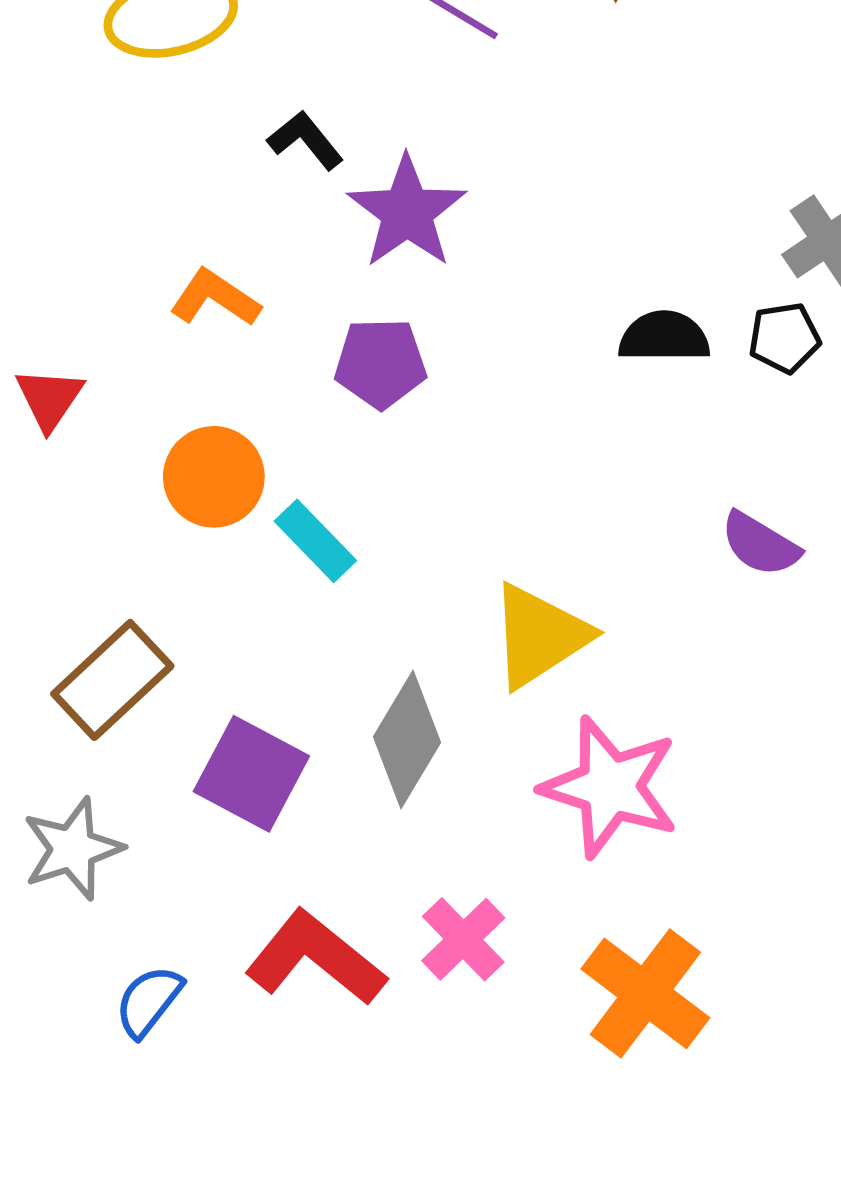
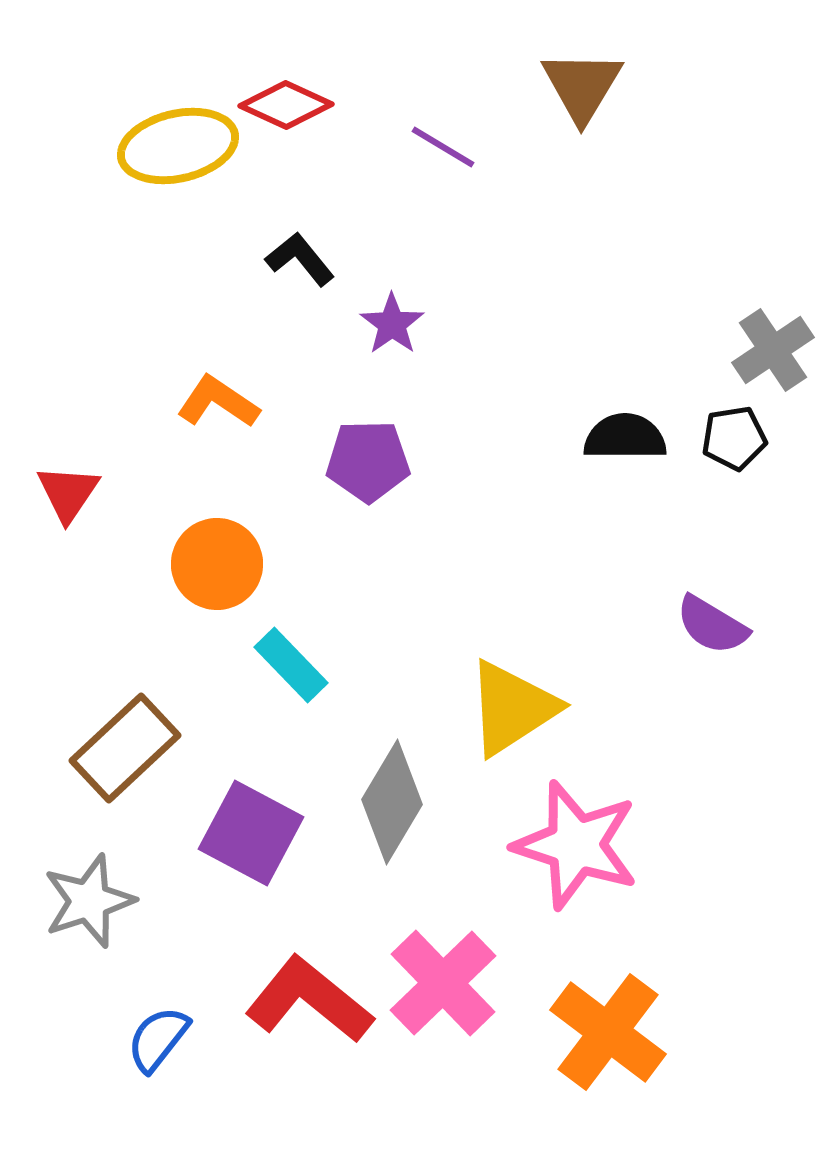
purple star: (407, 212) -> (392, 324), size x0.6
cyan rectangle: (315, 541) -> (291, 665), moved
pink cross: (463, 939) -> (443, 983), size x1.4

